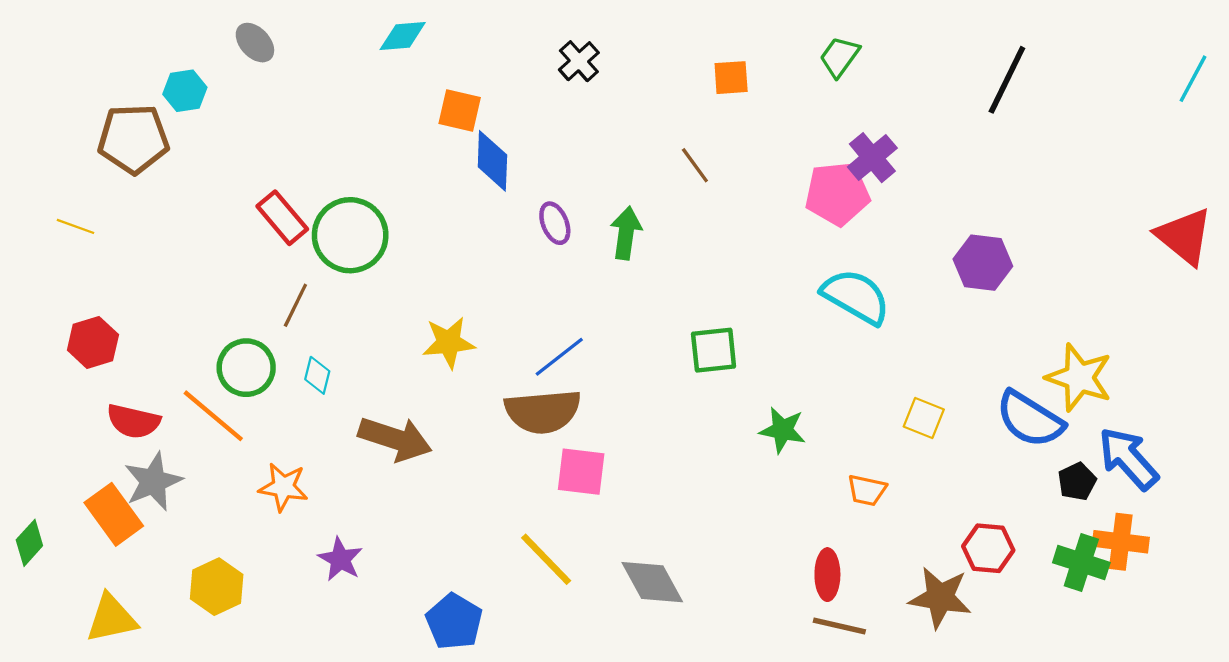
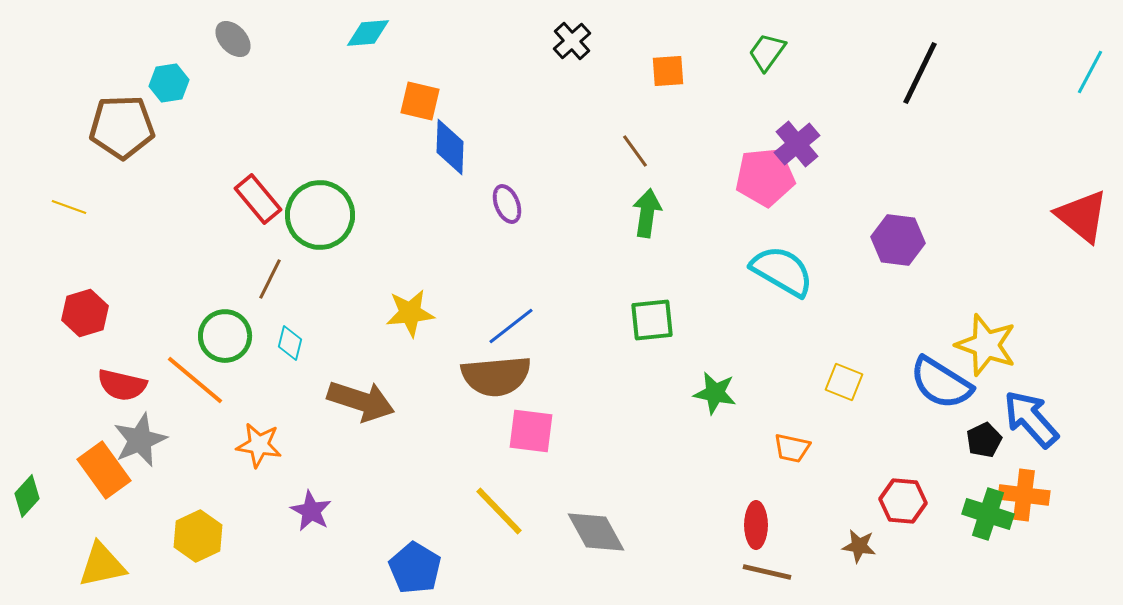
black cross: (579, 61) -> (572, 41), moved
green arrow: (626, 233) -> (647, 213), moved
brown star: (940, 598) -> (859, 546), size x0.6

